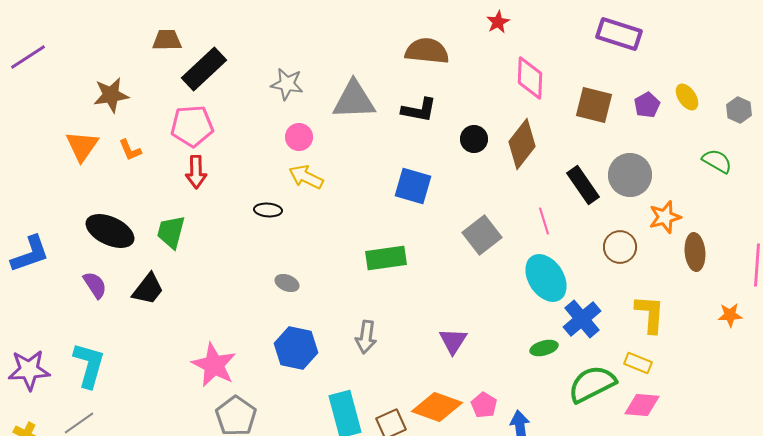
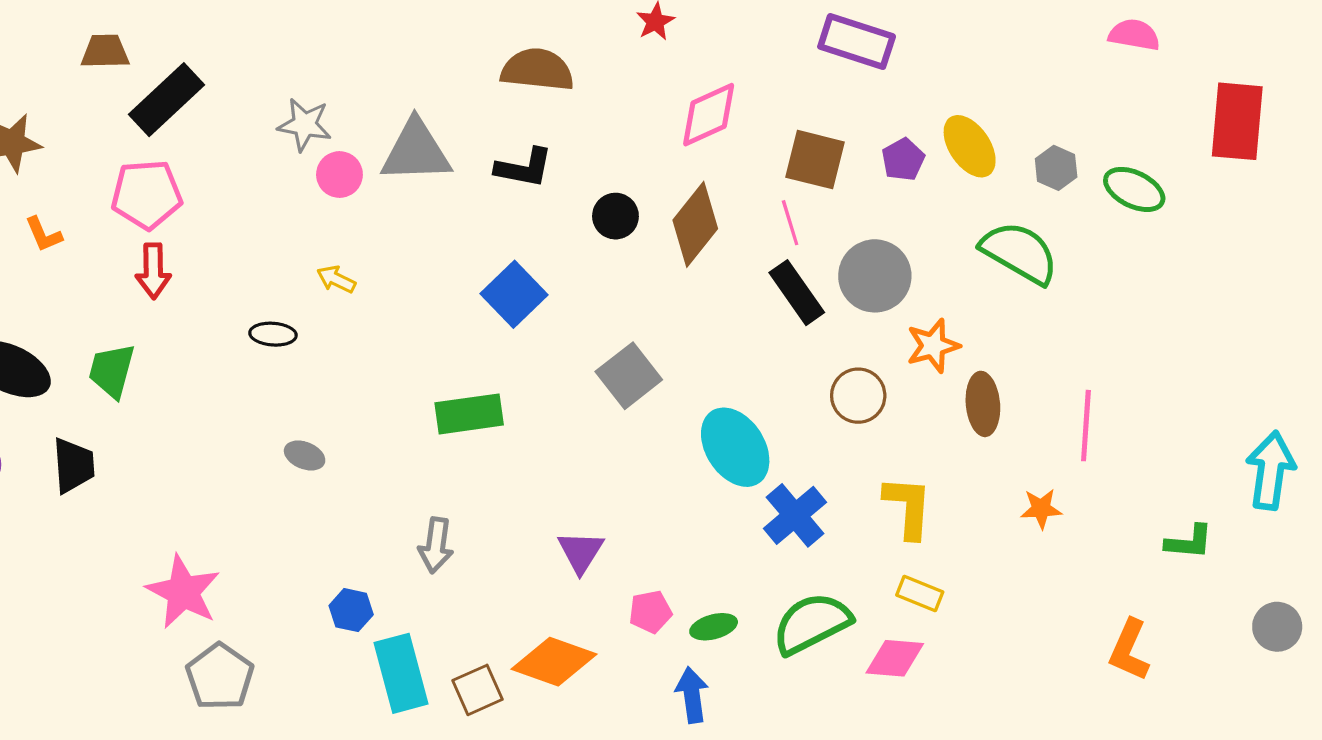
pink diamond: (530, 78) -> (709, 115), turned 63
yellow ellipse: (687, 97) -> (970, 146), size x1.4
pink circle: (299, 137) -> (339, 175), moved
green semicircle: (717, 161) -> (1019, 253), size x1.6
yellow arrow: (306, 177) -> (336, 279), size x0.7
blue square: (413, 186) -> (514, 294), turned 30
pink line: (544, 221) -> (790, 223), moved
black trapezoid: (148, 289) -> (73, 465), turned -42
blue hexagon: (296, 348) -> (351, 610), moved, size x0.6
green ellipse: (544, 348) -> (714, 627), moved
yellow rectangle: (638, 363) -> (920, 593), moved
pink pentagon: (484, 405) -> (650, 612), moved, turned 30

